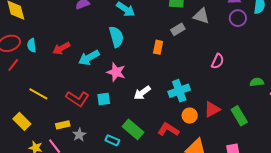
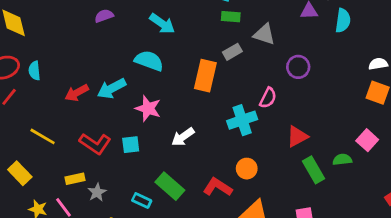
purple circle: (238, 18) -> (298, 67), moved
cyan semicircle: (116, 37) -> (149, 61), turned -55
orange rectangle: (158, 47) -> (205, 76), size x1.6
red arrow: (61, 48) -> (77, 93), moved
pink semicircle: (218, 61) -> (268, 98), moved
green semicircle: (257, 82) -> (342, 160), moved
cyan cross: (179, 91) -> (242, 120), moved
red triangle: (212, 109) -> (297, 136), moved

